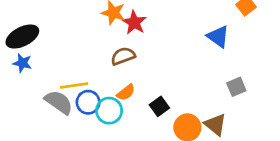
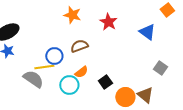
red star: (134, 23) -> (108, 22), moved
gray square: (236, 87) -> (160, 68), turned -32
blue circle: (88, 102) -> (54, 56), moved

